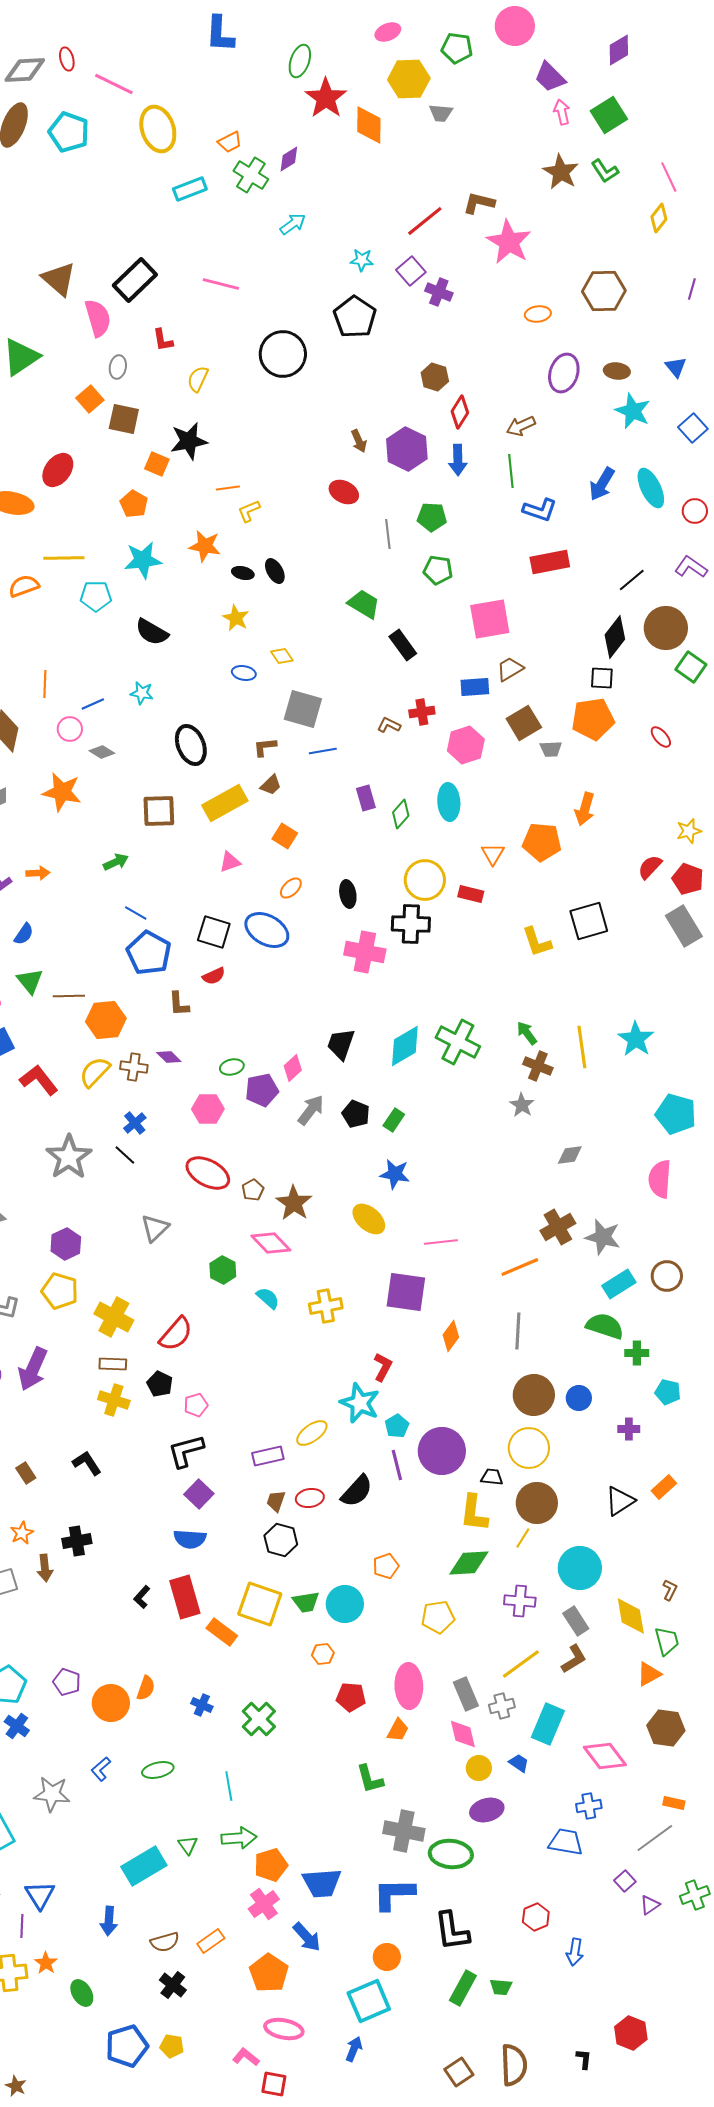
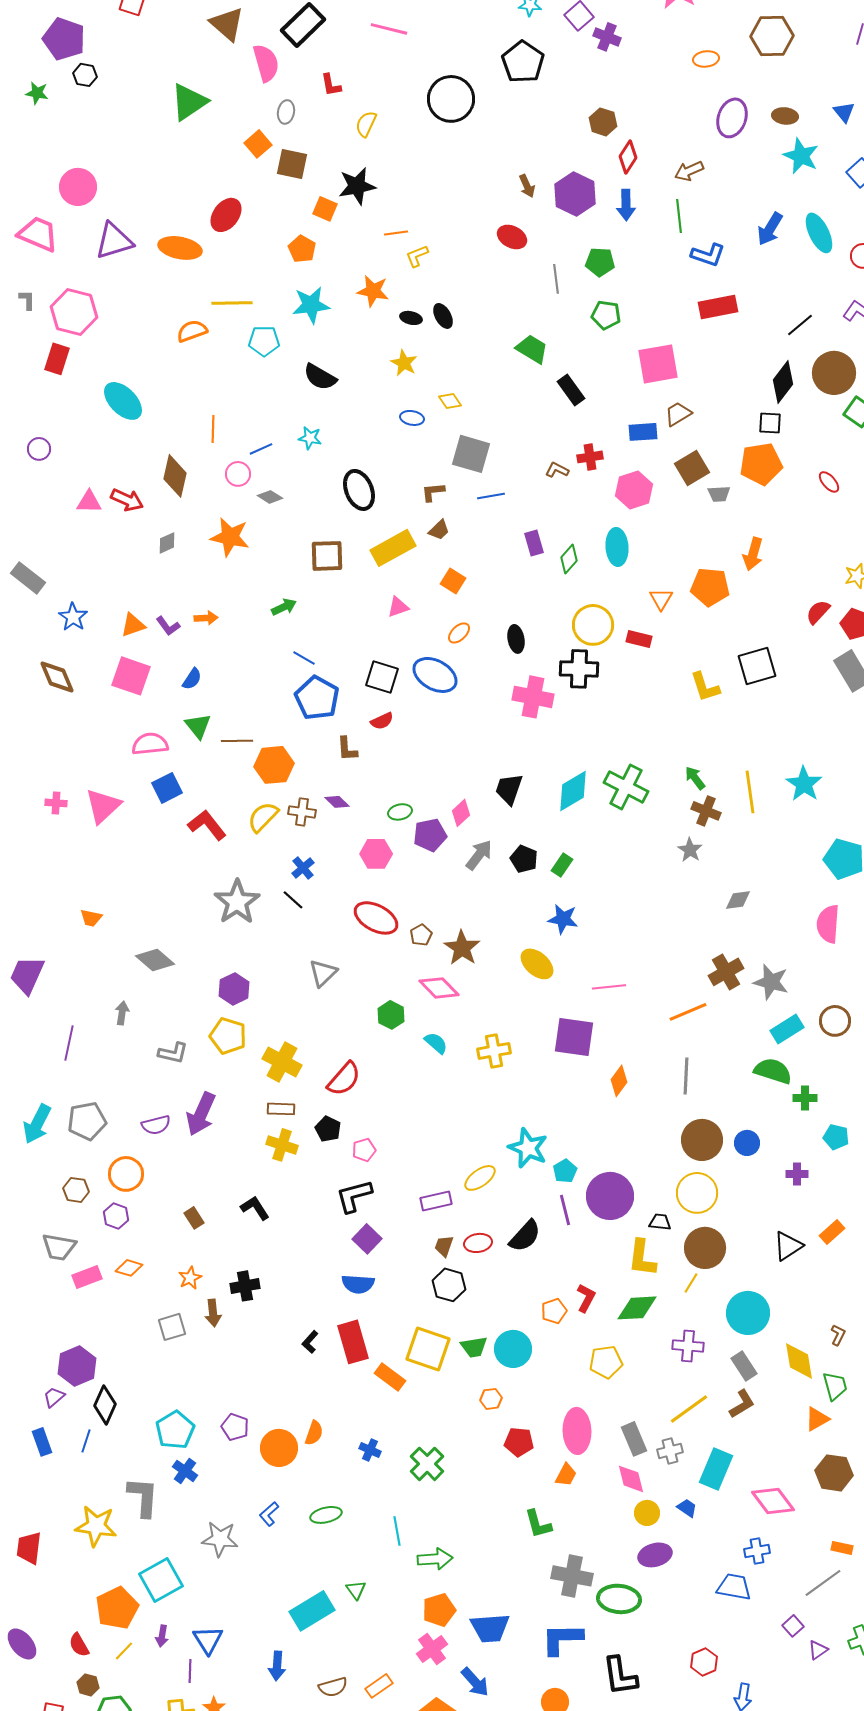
red L-shape: (383, 1367) -> (586, 1298), moved
green arrow: (239, 1838) -> (435, 1559), moved

